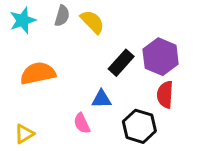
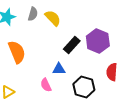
orange semicircle: (38, 73) -> (17, 52), turned 80
red semicircle: (165, 95) -> (112, 72), moved

